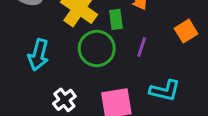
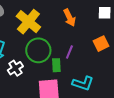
green rectangle: (116, 19) -> (56, 65), moved
white cross: (64, 100) -> (15, 68), moved

